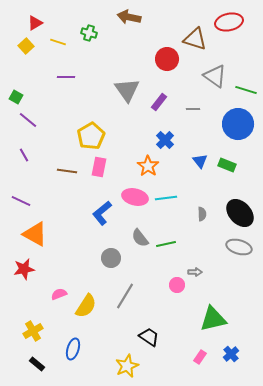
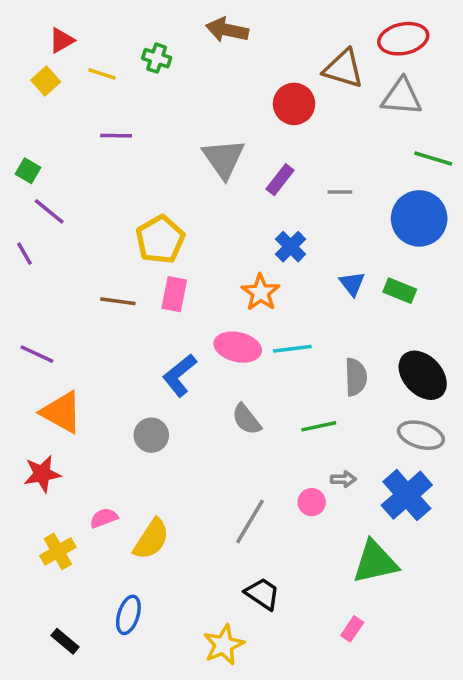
gray triangle: (215, 76) -> (402, 97), moved, turned -30
purple line: (24, 155) -> (24, 254), moved
gray semicircle: (202, 214) -> (356, 377), size x1.5
green line: (166, 244) -> (319, 426), moved
gray circle: (111, 258) -> (151, 435), moved
gray line: (125, 296) -> (250, 521), moved
yellow cross: (33, 331) -> (58, 551), moved
blue cross: (231, 354) -> (407, 495), moved, size x1.8

